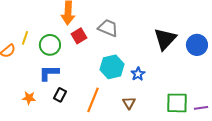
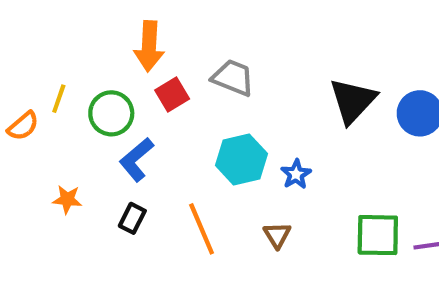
blue L-shape: (49, 73) -> (136, 160), moved, turned -40
orange star: (29, 98) -> (67, 199), moved
orange line: (93, 100) -> (202, 229), turned -45

